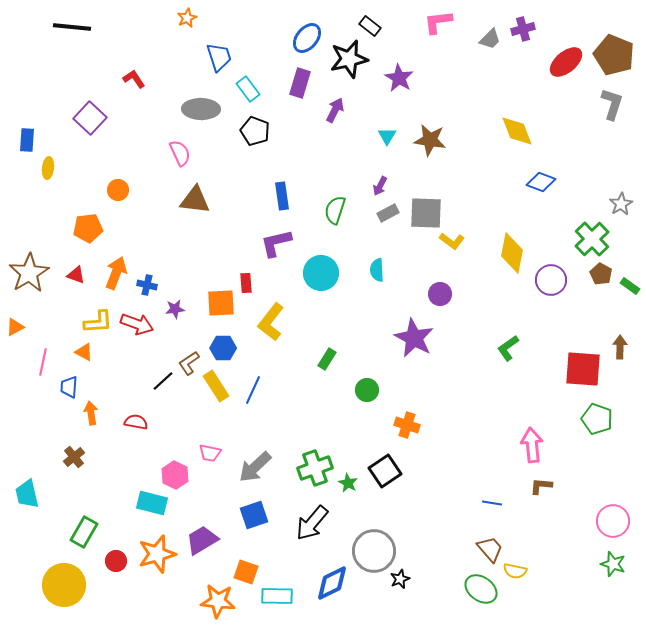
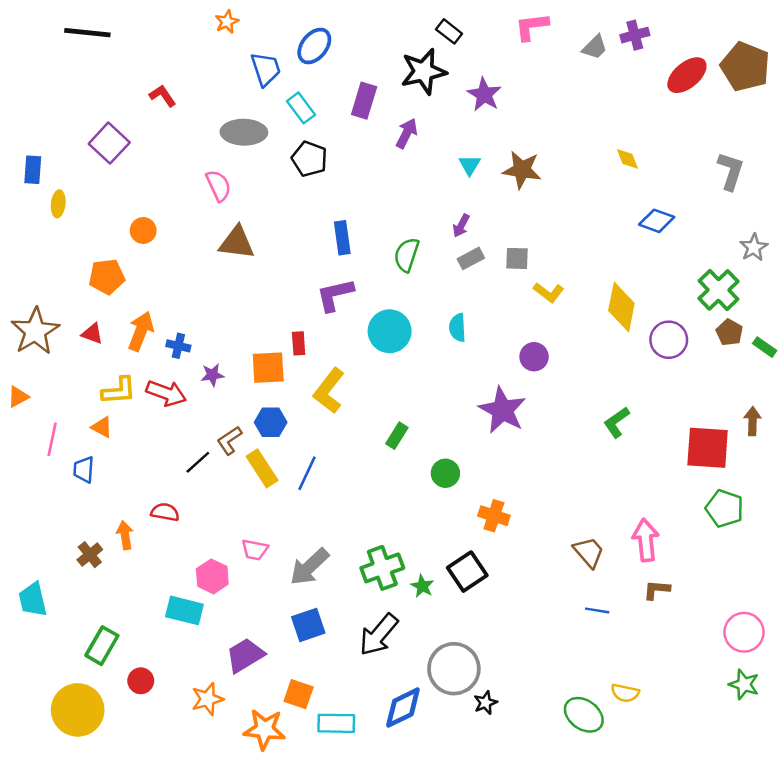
blue ellipse: (307, 38) -> (314, 46), moved
gray L-shape: (612, 104) -> (731, 171), moved
yellow diamond: (517, 131) -> (627, 159), size x0.6
gray square: (426, 213) -> (517, 258), size x0.6
orange arrow: (91, 413) -> (125, 535), moved
brown trapezoid: (490, 549) -> (589, 552), moved
orange star: (157, 554) -> (208, 699), moved, size x0.7

